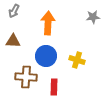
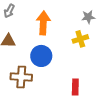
yellow cross: (77, 60) -> (80, 39), moved, turned -35
red rectangle: (54, 87) -> (75, 87), moved

